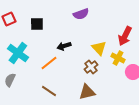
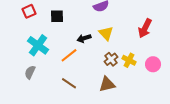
yellow triangle: (99, 48) -> (106, 33), moved
yellow cross: (118, 58) -> (129, 60), moved

